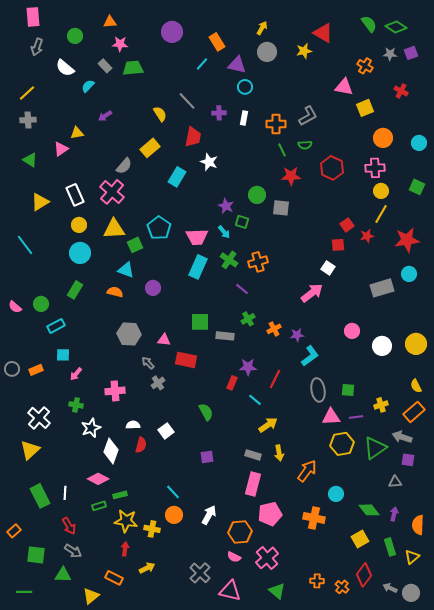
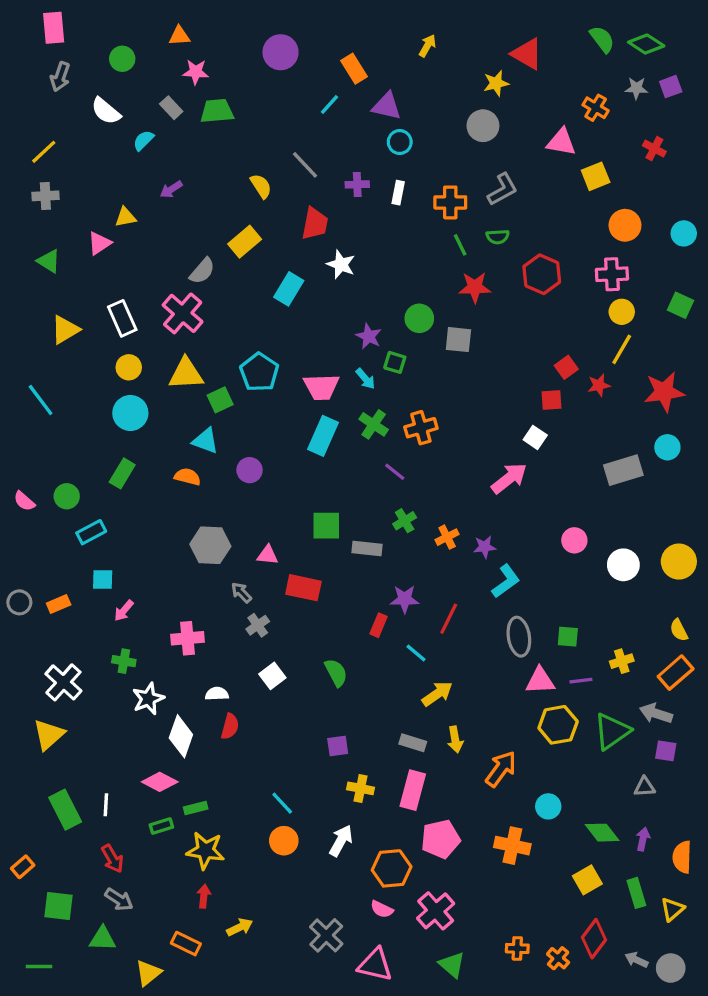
gray circle: (267, 52) -> (483, 126), moved
white square: (166, 431) -> (272, 676), moved
yellow cross: (152, 529) -> (361, 788), moved

